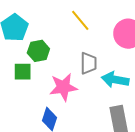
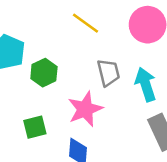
green square: (23, 72) -> (35, 127), moved
cyan arrow: (115, 80) -> (146, 84), turned 76

